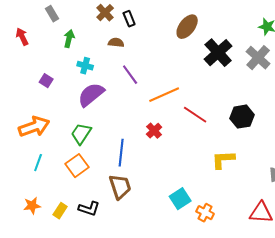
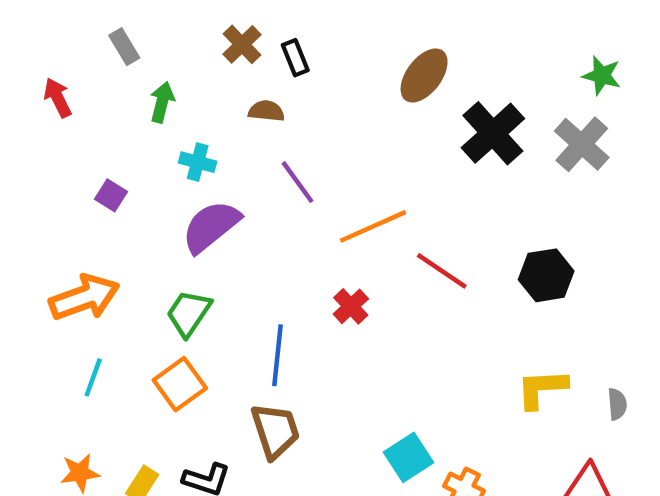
yellow L-shape: (223, 160) -> (542, 389), moved

